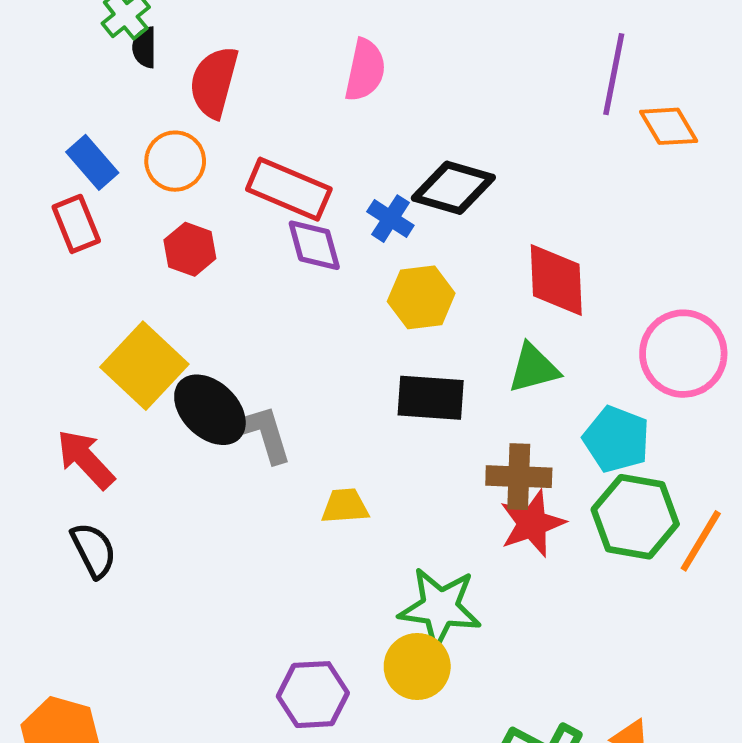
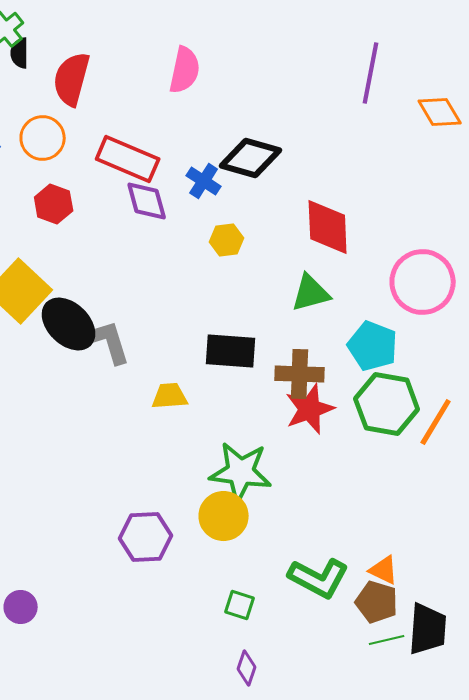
orange diamond: (669, 126) -> (440, 112), moved
yellow hexagon: (421, 297) -> (227, 240), size x0.7
black rectangle: (431, 398) -> (231, 351), moved

